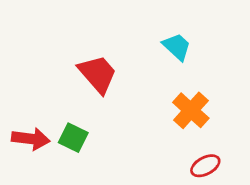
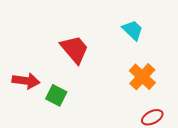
red arrow: (31, 139) -> (26, 81), moved

